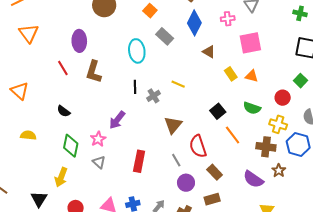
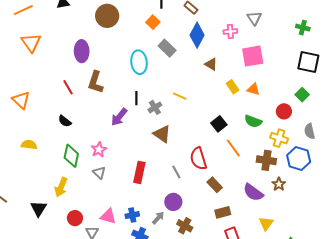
red line: (63, 68) -> (68, 87), moved
purple arrow: (117, 120) -> (119, 117), moved
brown triangle: (173, 125) -> (162, 134), moved, turned -36
purple circle: (186, 183) -> (173, 202), moved
brown rectangle: (212, 199) -> (223, 212), moved

